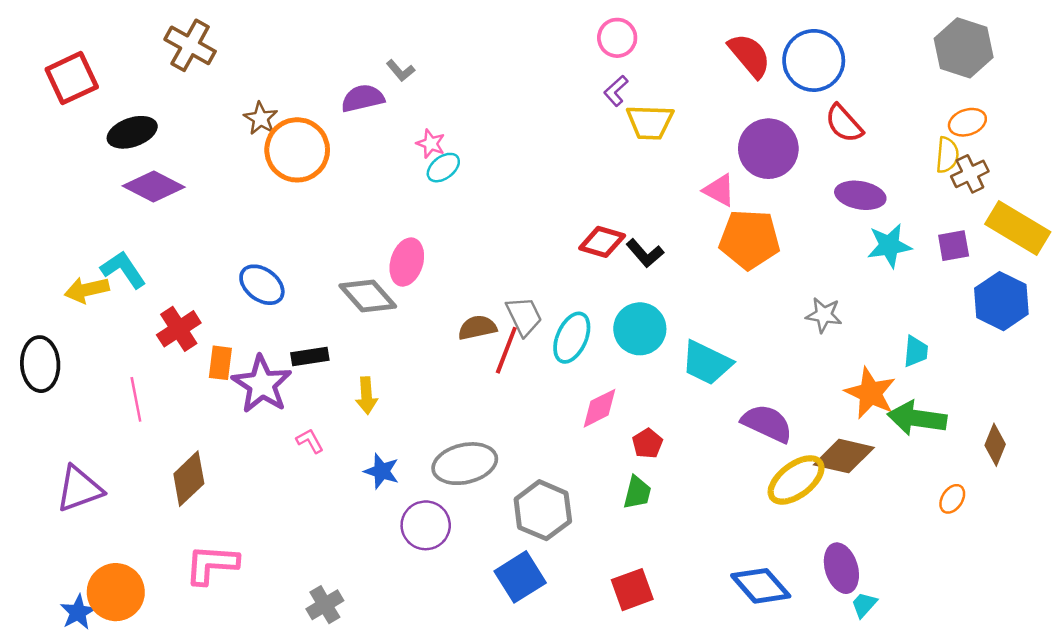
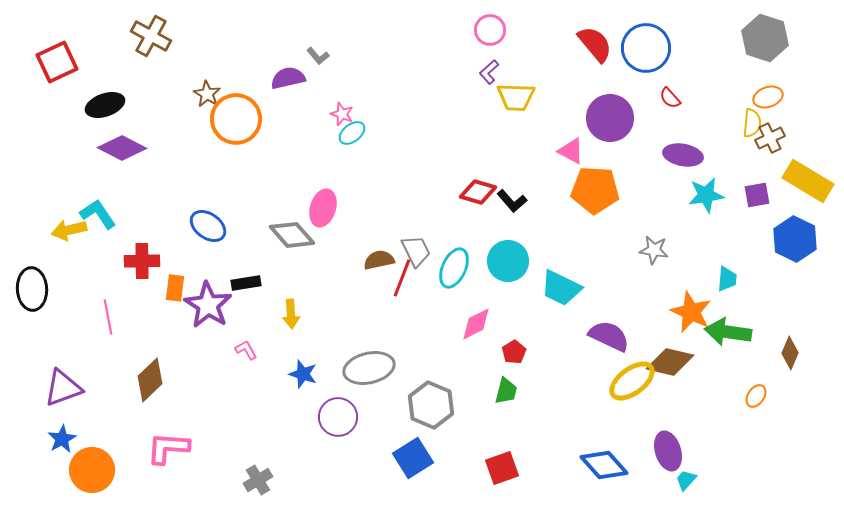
red semicircle: (844, 123) -> (670, 98), size x0.7
red cross: (179, 329) -> (142, 261), turned 32
blue star: (78, 612) -> (62, 439), moved

